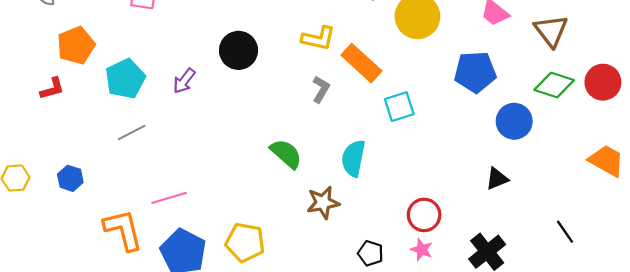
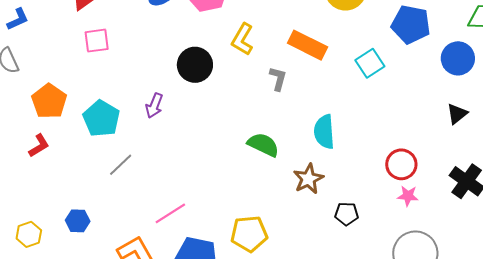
yellow L-shape: (318, 38) -> (242, 39), moved, turned 124
blue pentagon: (475, 72) -> (411, 24), turned 30
cyan square: (399, 107) -> (370, 63), moved
black pentagon: (371, 253) -> (347, 214), moved

